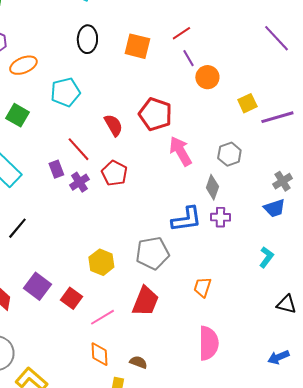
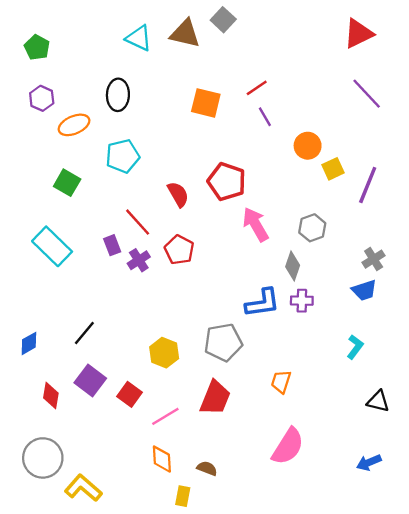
black ellipse: (87, 39) -> (118, 95), moved
orange circle: (207, 77) -> (308, 146), moved
purple line: (277, 117) -> (368, 185), turned -52
black line: (17, 228) -> (84, 333), moved
pink semicircle: (208, 343) -> (288, 446), turned 32

